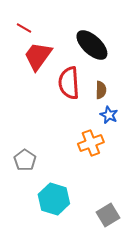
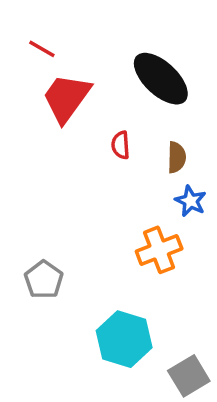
red semicircle: (69, 83) -> (121, 145), size x0.5
cyan hexagon: (54, 199) -> (124, 339), moved

